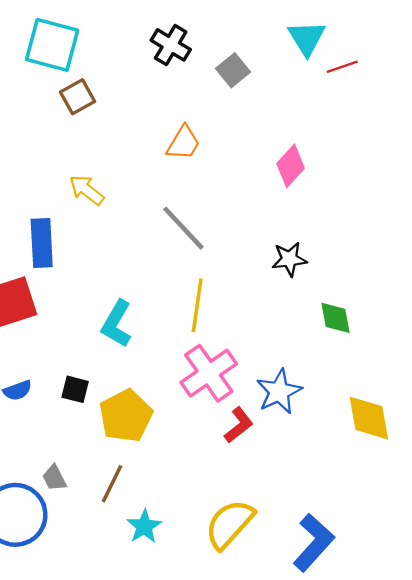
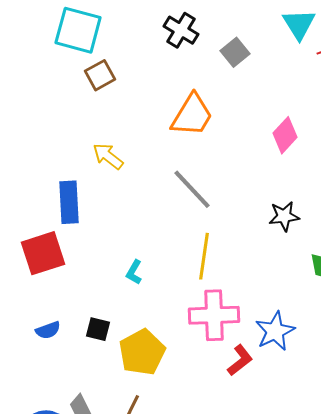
orange trapezoid: (183, 143) -> (192, 115), size x1.4
cyan L-shape: (117, 324) -> (134, 272), size x0.6
pink cross: (209, 373) -> (214, 315), turned 33

